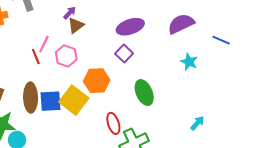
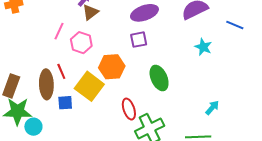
purple square: (124, 54) -> (139, 40), turned 36
red line: (36, 57) -> (61, 71), moved
blue square: (50, 101) -> (65, 103), moved, size x0.7

